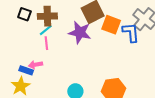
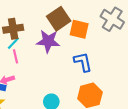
blue L-shape: (131, 33) -> (83, 62), moved

